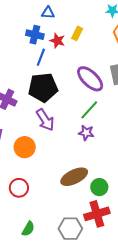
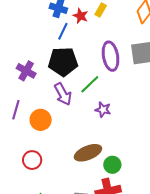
purple ellipse: (90, 79) -> (111, 56), turned 32
green line: (89, 110) -> (90, 84), moved

